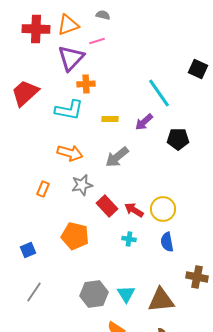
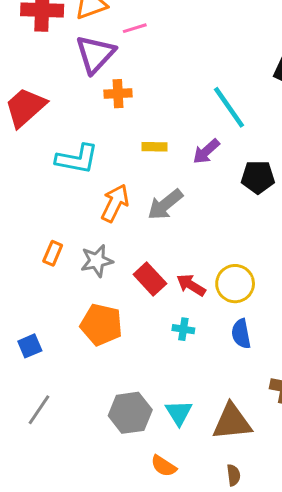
cyan L-shape: (69, 110) -> (77, 159), moved
orange arrow: (70, 153) -> (115, 203), moved, turned -80
gray star: (82, 185) -> (97, 261), moved

